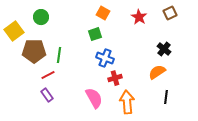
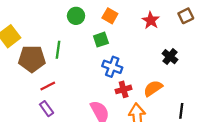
green circle: (41, 17) -> (76, 16), moved
black cross: (164, 49) -> (170, 57), moved
green line: (59, 55) -> (58, 50), moved
orange semicircle: (157, 72) -> (153, 88), moved

